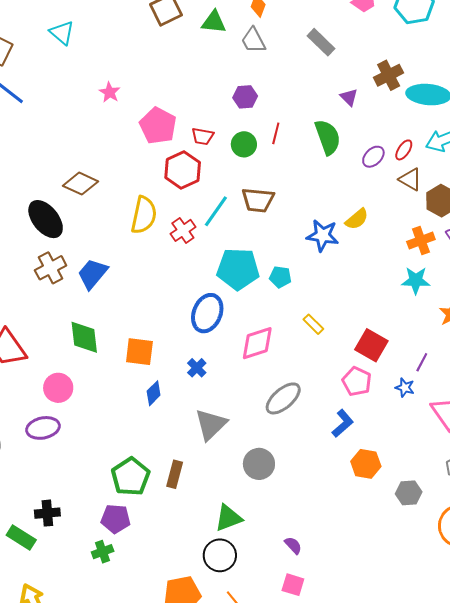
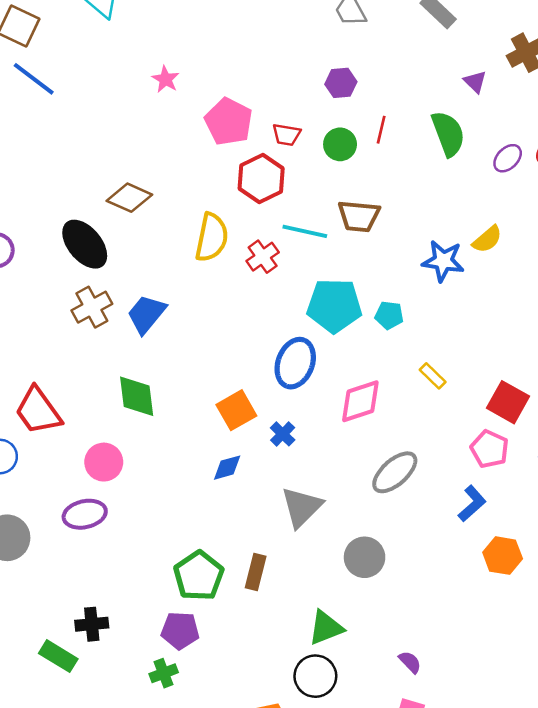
cyan line: (216, 211) -> (305, 231), turned 68
orange square: (139, 352) -> (236, 410), moved, turned -36
blue diamond: (154, 393) -> (227, 468), turned 30

